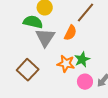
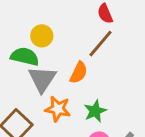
orange star: (66, 64) -> (58, 109), moved

